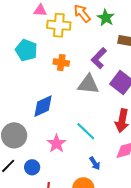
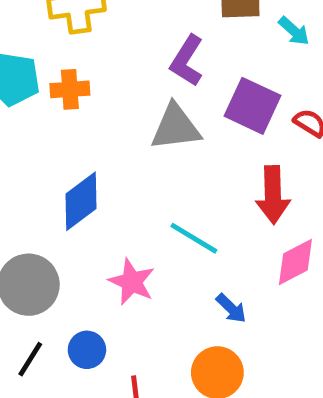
orange cross: (61, 63) -> (70, 89), moved

